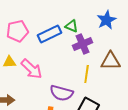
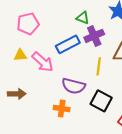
blue rectangle: (50, 34) -> (68, 44), moved

